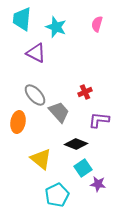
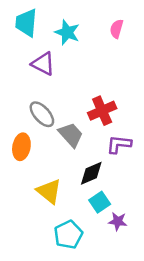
red cross: (85, 92) -> (102, 111), size x1.6
black diamond: (76, 144) -> (91, 173), turned -45

